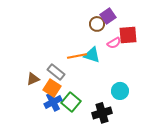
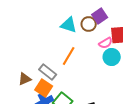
cyan triangle: (92, 55) -> (69, 25), moved
orange line: (77, 56) -> (69, 56), turned -48
cyan circle: (120, 91) -> (112, 57), moved

